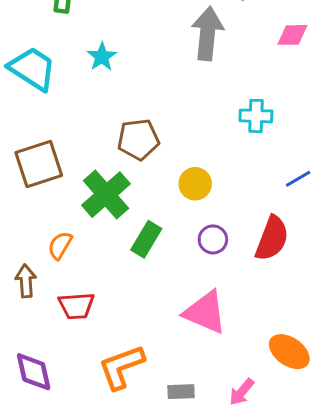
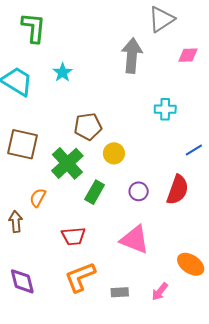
brown square: (39, 164) -> (22, 144), turned 32
yellow circle: (195, 184) -> (114, 153), moved
red trapezoid: (76, 306) -> (73, 236), moved

